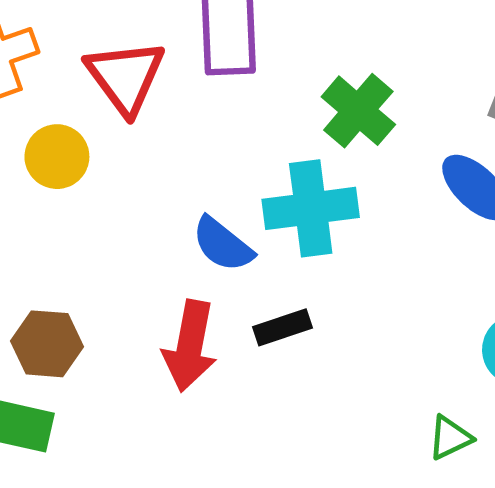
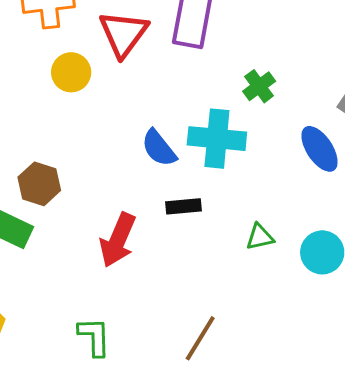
green cross: (358, 111) -> (259, 86), size x0.7
red arrow: (190, 346) -> (118, 240), moved
green triangle: (450, 438) -> (260, 237), moved

